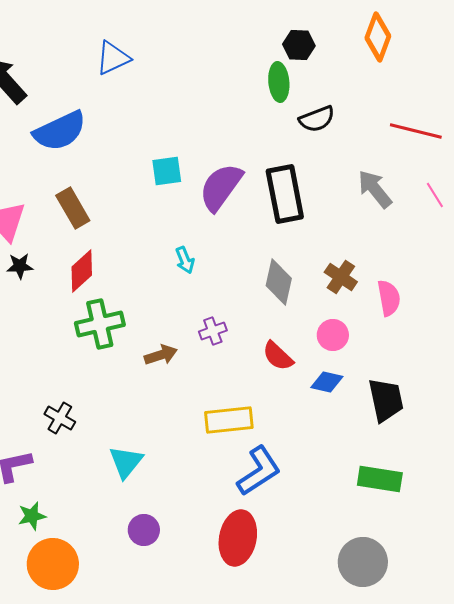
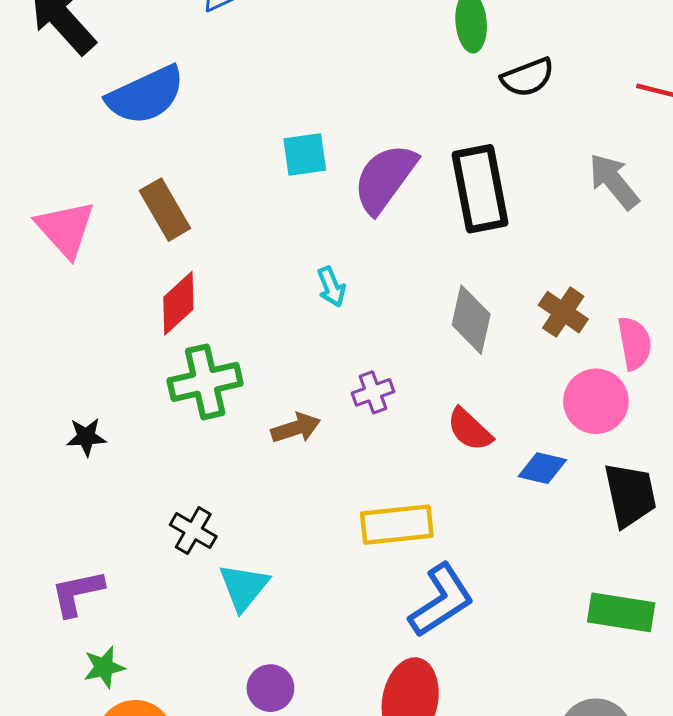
black star: (20, 266) -> (86, 437), moved
pink circle: (333, 335) -> (596, 401), moved, size x1.4
black cross: (60, 418) -> (193, 531), moved

